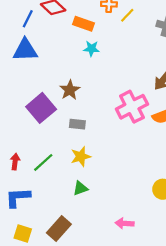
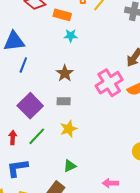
blue line: (28, 19) -> (23, 65), moved
brown star: (70, 90) -> (65, 73), moved
purple square: (41, 108) -> (30, 106), moved
green triangle: (80, 188) -> (70, 166), moved

